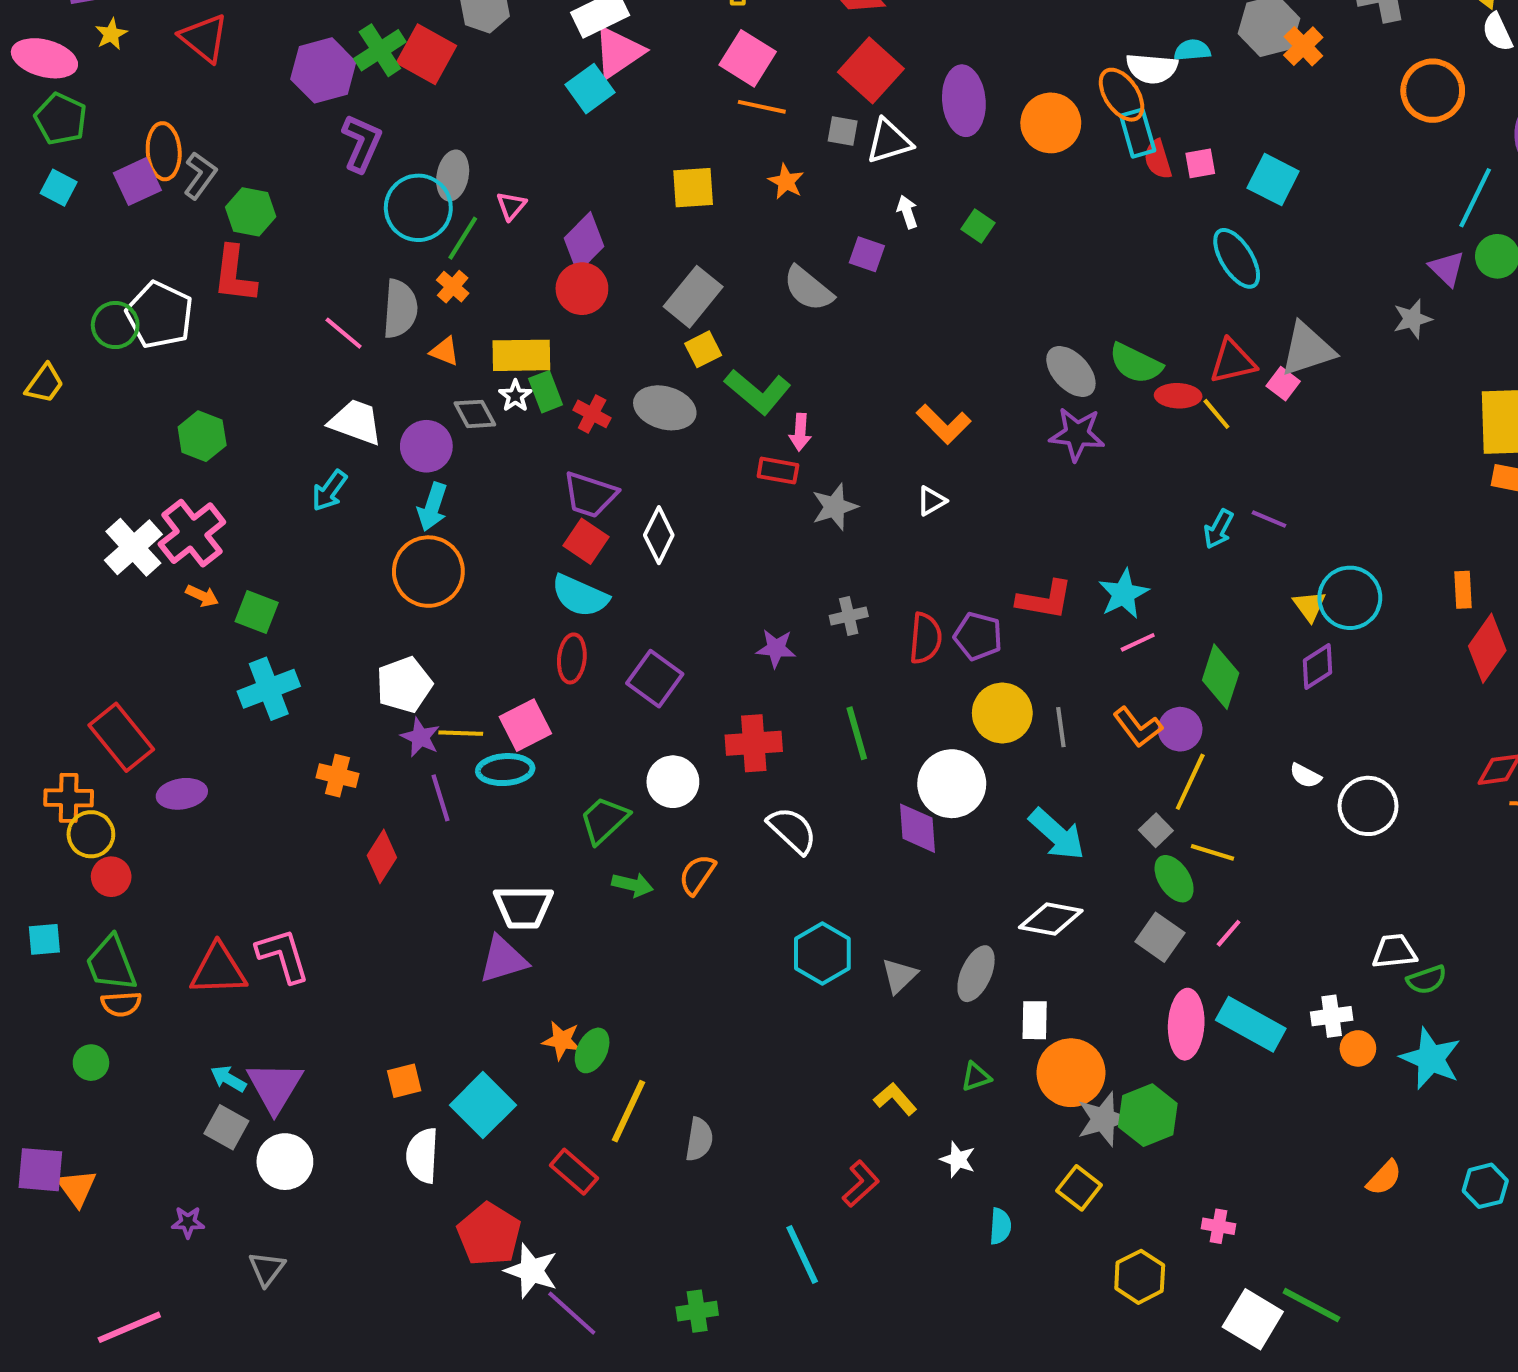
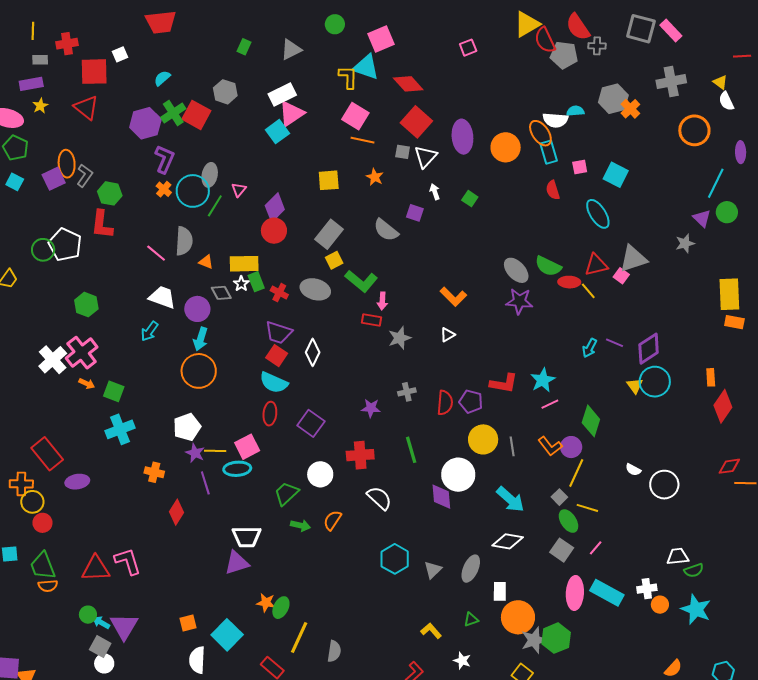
white triangle: (889, 141) -> (426, 157), turned -30
red semicircle: (1158, 159) -> (553, 190), moved
orange cross: (453, 287) -> (164, 189), moved
purple diamond: (1318, 667) -> (649, 349), moved, size x1.4
green circle: (91, 1063) -> (88, 615), moved
white circle: (285, 1162) -> (104, 663), moved, size x0.7

